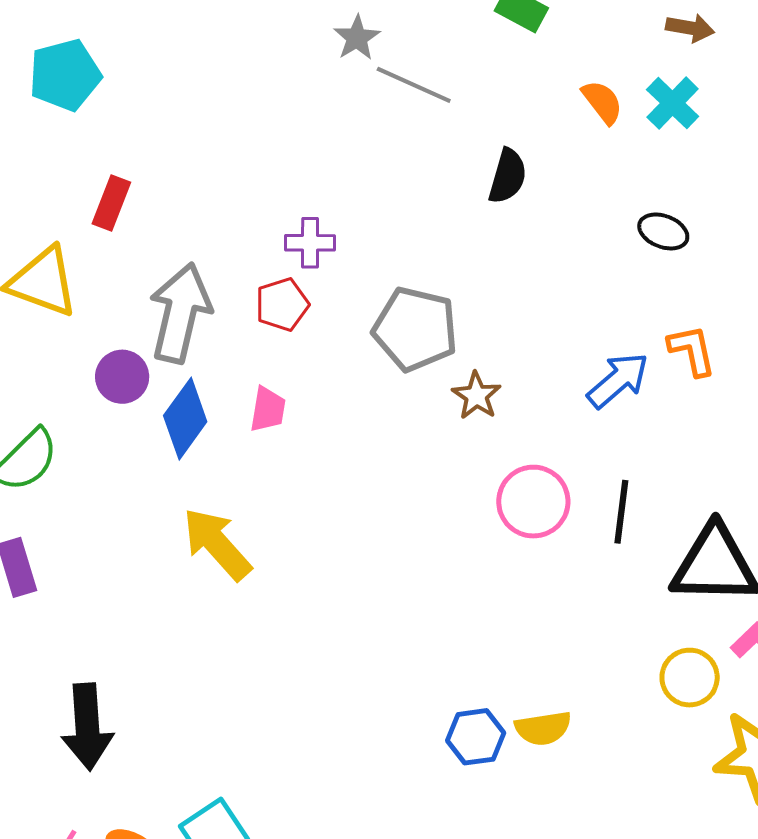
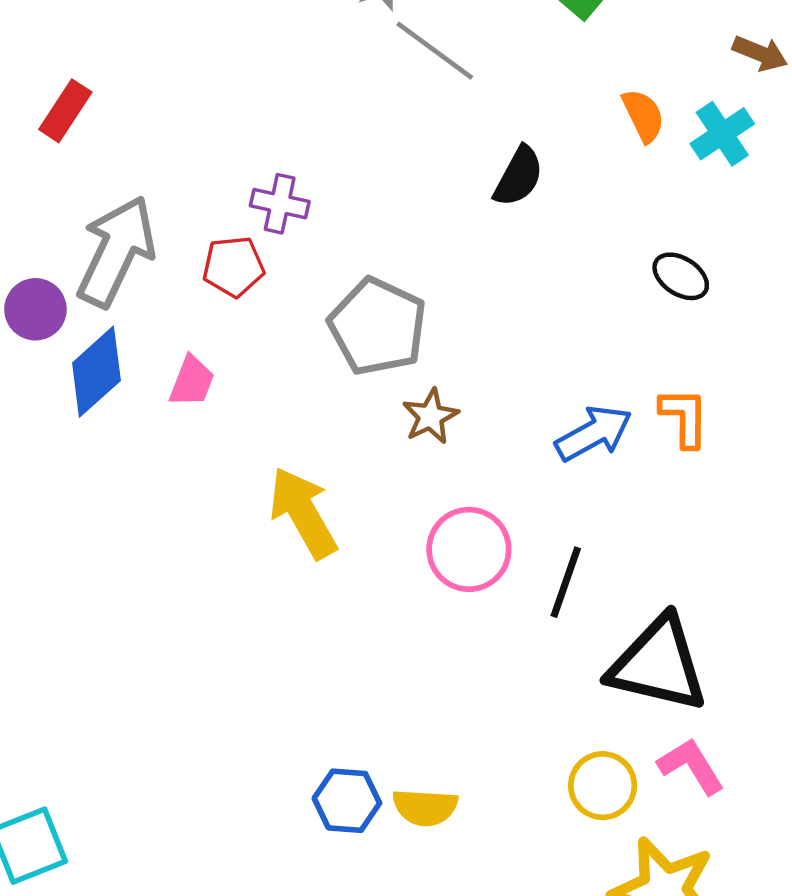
yellow arrow: (217, 544) -> (303, 513), moved

